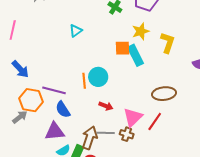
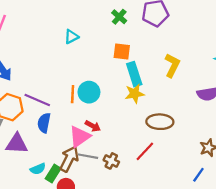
yellow star: (141, 31) -> (135, 94), moved
orange square: (122, 48) -> (122, 52), moved
blue semicircle: (63, 110) -> (44, 123), turned 36
pink triangle: (133, 117) -> (80, 136), moved
purple triangle: (55, 131) -> (17, 144), moved

